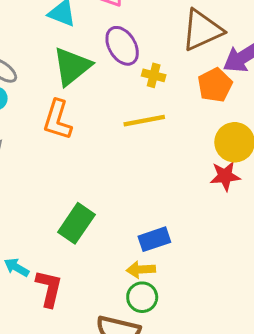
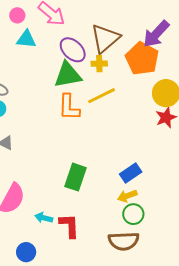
brown triangle: (202, 30) -> (105, 38), moved
green triangle: (72, 66) -> (68, 75), moved, turned 44
orange pentagon: (215, 85) -> (142, 59), size x1.4
orange L-shape: (57, 120) -> (69, 107), moved

